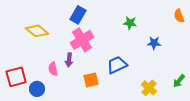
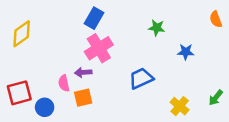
yellow diamond: (37, 31) -> (22, 34), moved, turned -75
purple arrow: (69, 60) -> (83, 72), turned 80
orange square: (91, 80) -> (83, 98), moved

